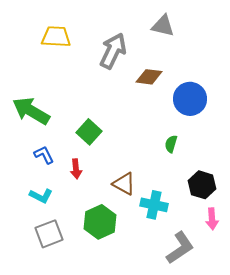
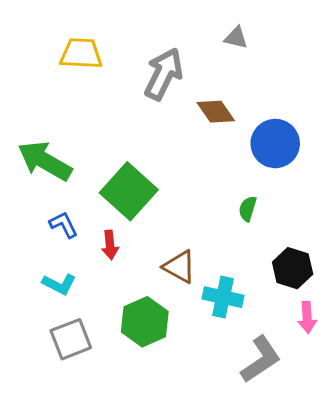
gray triangle: (163, 26) -> (236, 38), size x0.7
brown diamond: (149, 77) -> (216, 112), turned 48
green square: (89, 132) -> (129, 191), size x1.5

